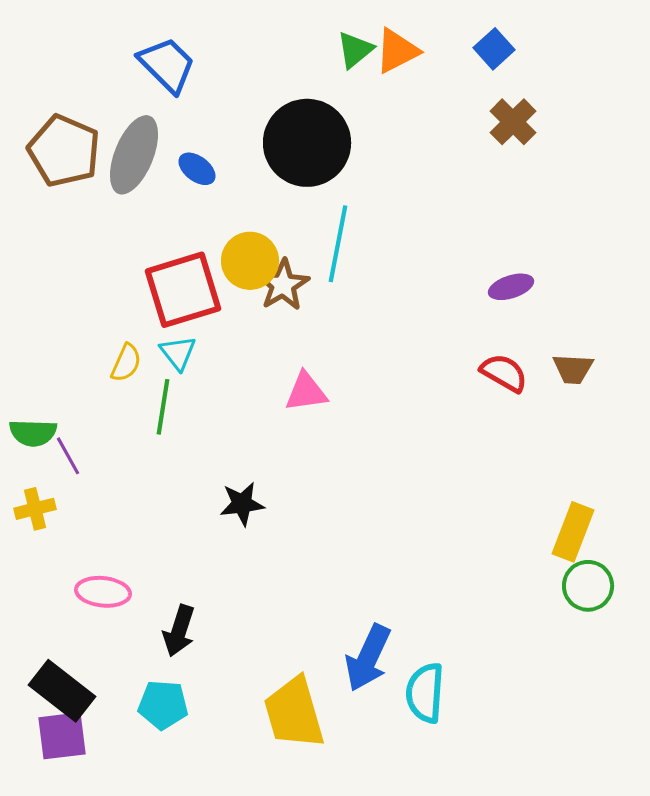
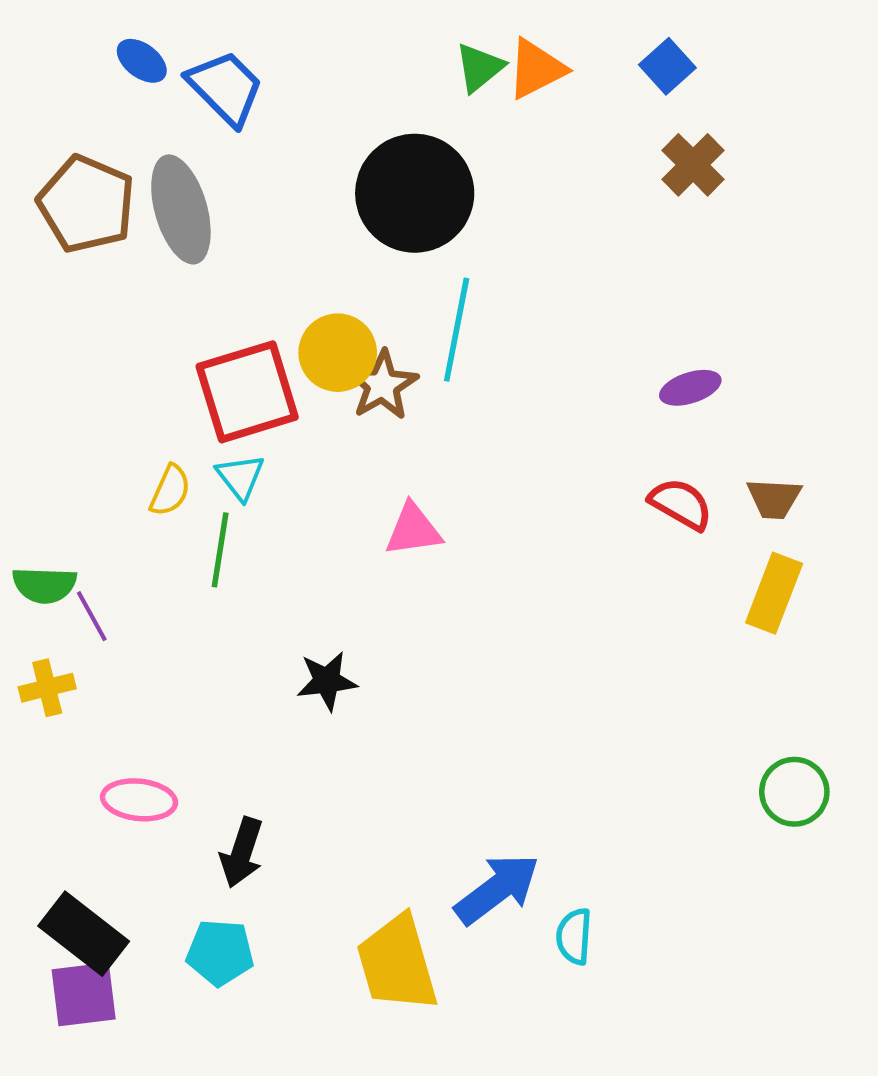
gray ellipse: (134, 155) -> (181, 209), turned -38
blue ellipse: (197, 169) -> (142, 61), moved
yellow rectangle: (573, 532) -> (774, 593), moved
blue arrow: (368, 658) -> (497, 889), turned -152
cyan semicircle: (425, 693) -> (574, 936), size x0.7

